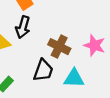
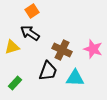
black arrow: (23, 27) -> (30, 33), turned 108

